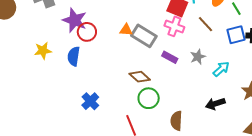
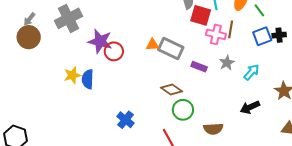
brown line: (205, 24) -> (231, 29), turned 60
pink cross: (174, 26) -> (216, 34), moved
blue semicircle: (74, 56) -> (88, 79), moved
brown semicircle: (176, 121) -> (213, 129), turned -90

